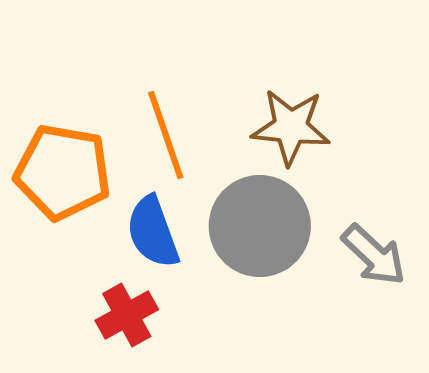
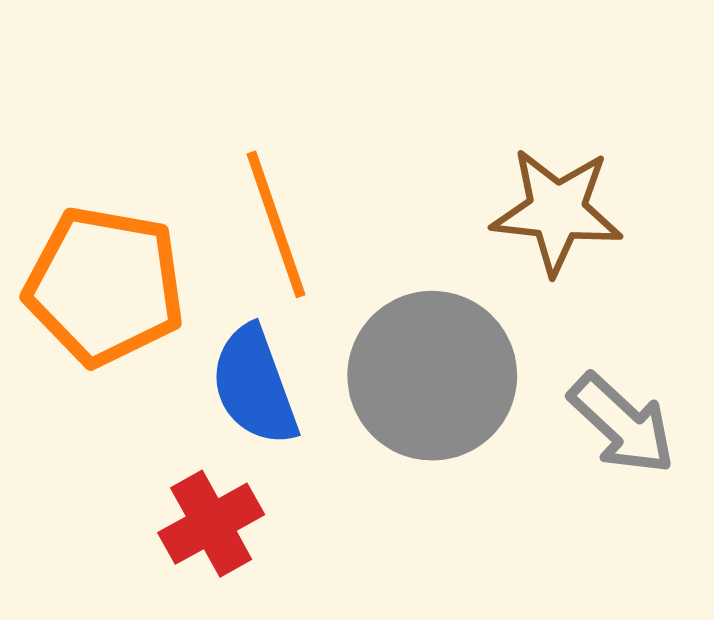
brown star: (291, 127) -> (557, 211), moved

